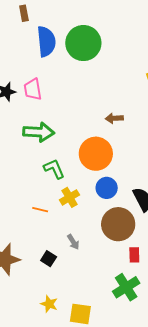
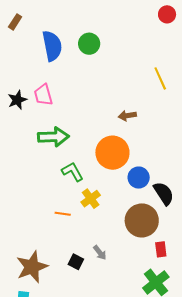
brown rectangle: (24, 13) -> (15, 22), moved, turned 49
green circle: (83, 43) -> (89, 44), size x0.6
blue circle: (107, 188) -> (139, 178), moved
gray arrow: (73, 242) -> (100, 253), moved

